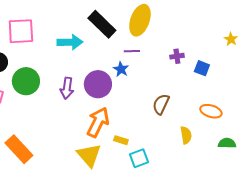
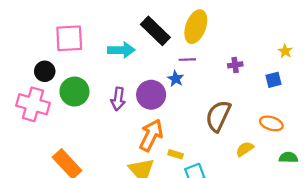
yellow star: (231, 39) -> (285, 51), moved
blue square: (202, 68) -> (273, 80), moved, turned -35
brown semicircle: (161, 104) -> (218, 116), size x1.4
yellow semicircle: (186, 135) -> (245, 149), turned -114

